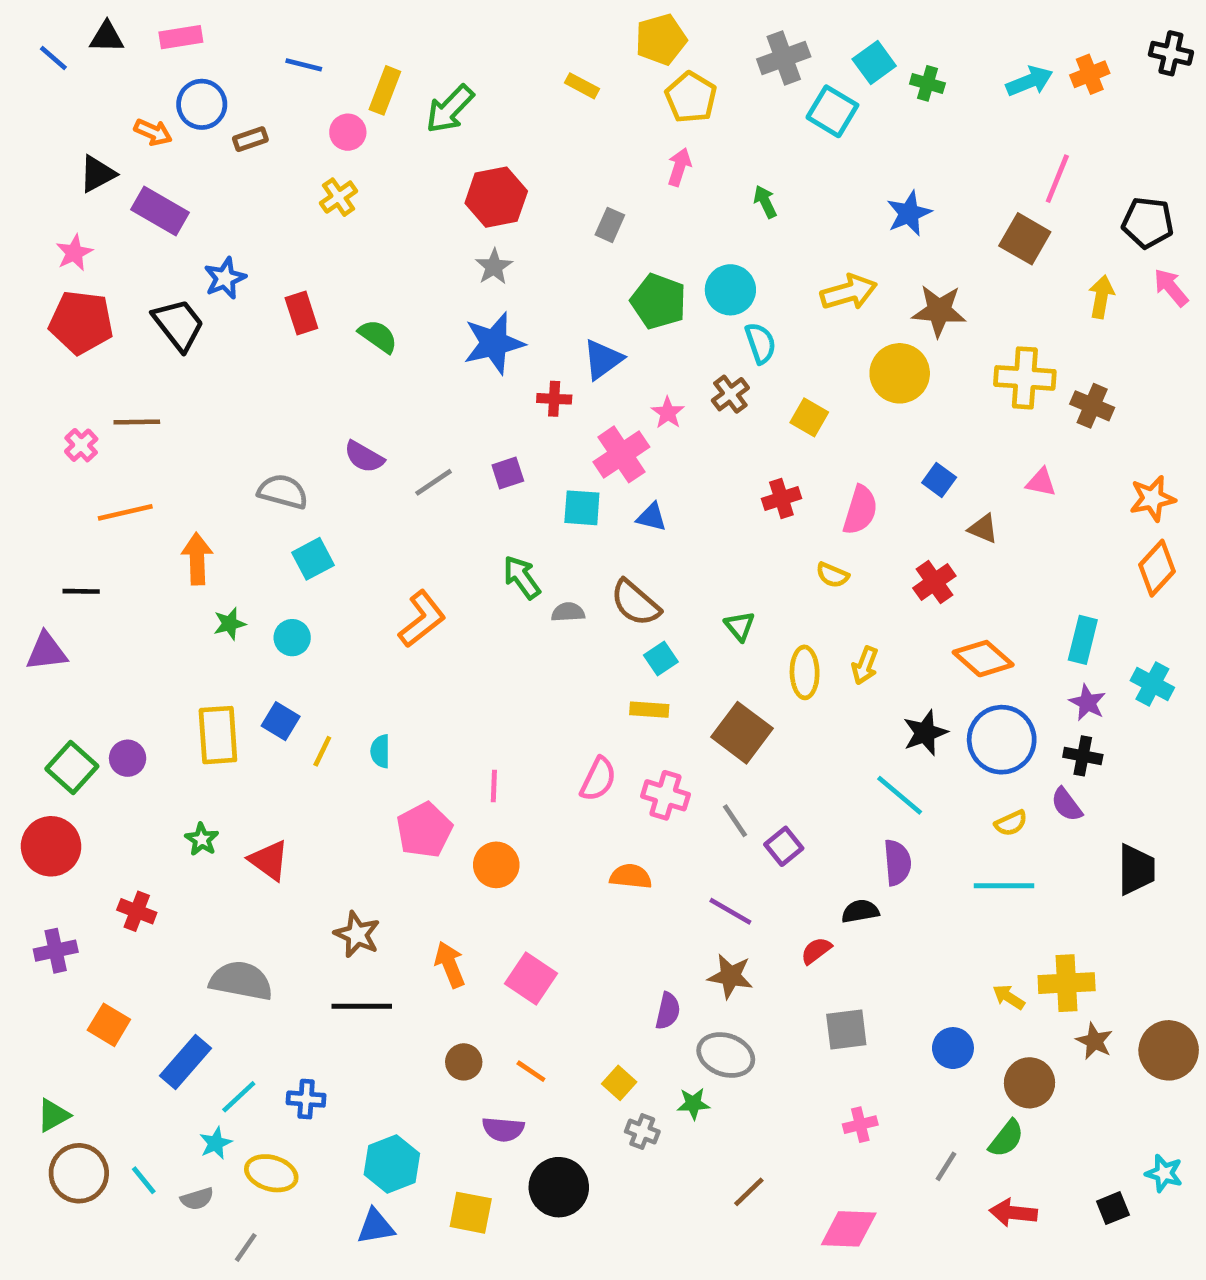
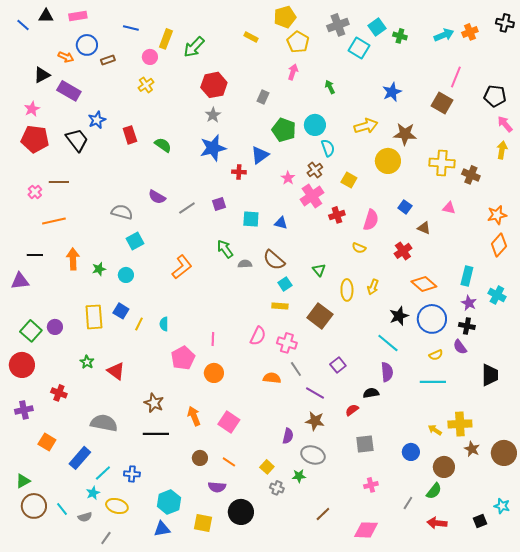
yellow arrow: (1101, 297) -> (502, 150), moved
pink cross: (621, 454) -> (312, 196), moved
orange arrow: (197, 559) -> (73, 259), moved
gray line: (735, 821) -> (296, 369), moved

